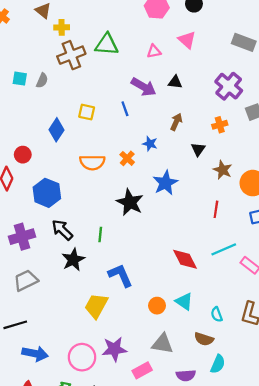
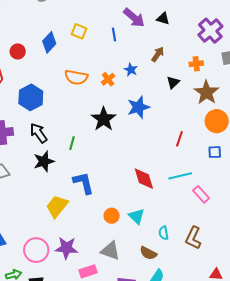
red circle: (23, 155) -> (18, 51), moved
brown star: (223, 170) -> (206, 92), moved, size x1.4

